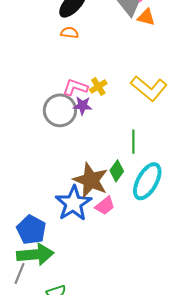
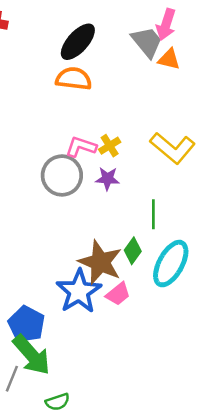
orange semicircle: (70, 33) -> (74, 79), size x1.6
purple star: (83, 106) -> (107, 179), moved
green arrow: (35, 254) -> (32, 355), turned 54

